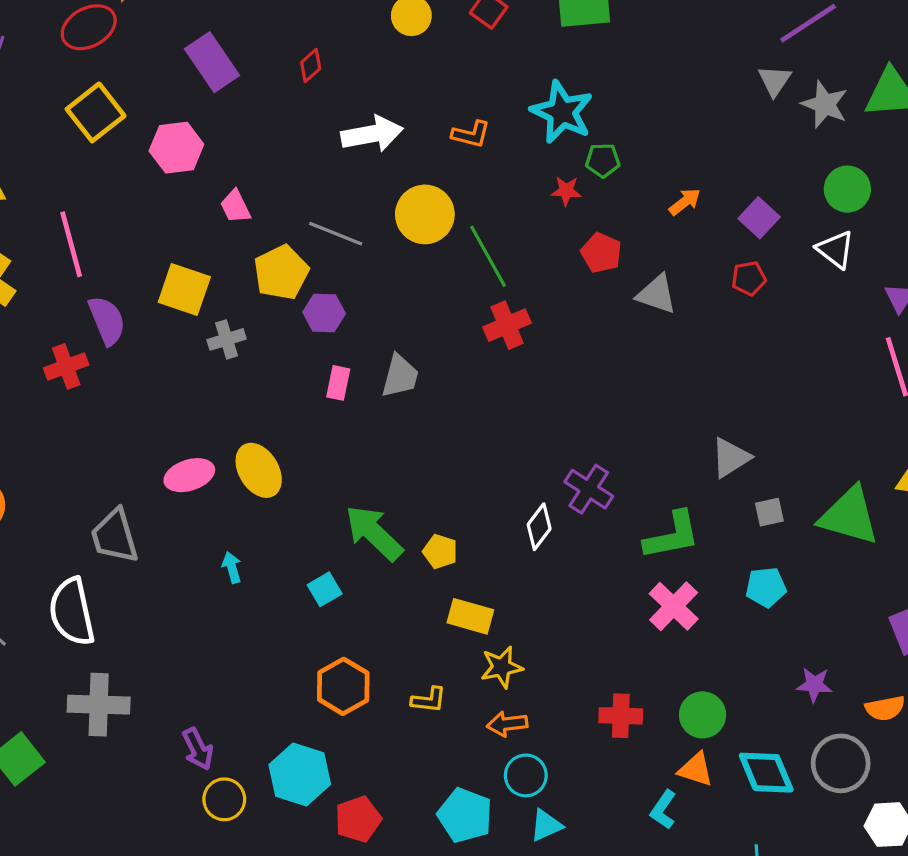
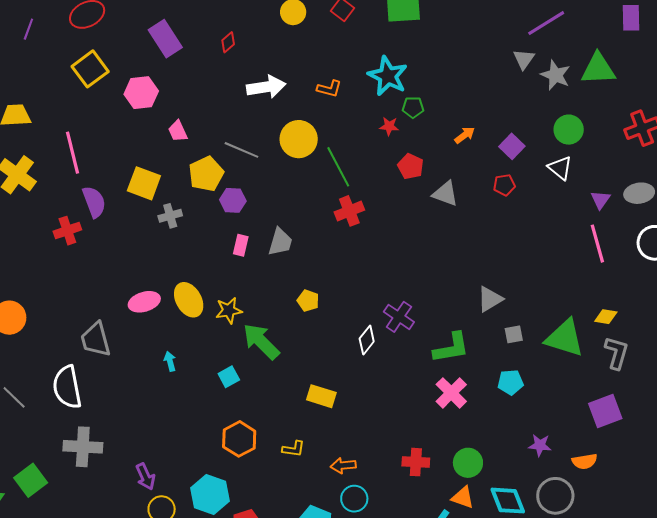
yellow pentagon: (440, 551) -> (308, 301), moved
yellow star: (502, 667) -> (229, 310), moved

